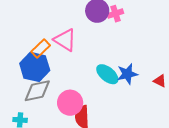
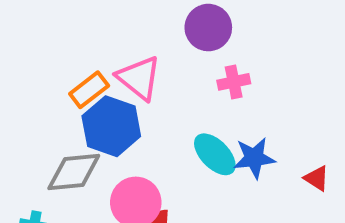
pink cross: (115, 14) -> (234, 82), moved
blue hexagon: (35, 67) -> (111, 126), moved

